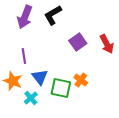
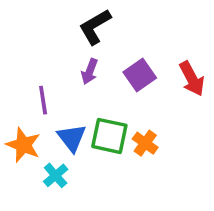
purple arrow: (25, 17) -> (90, 71), moved, size x0.6
green square: (61, 88) -> (109, 136), moved

